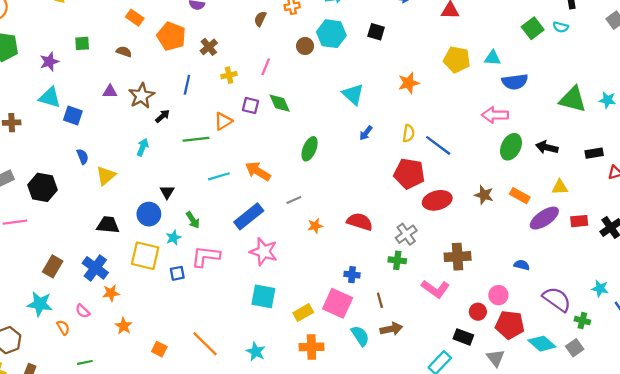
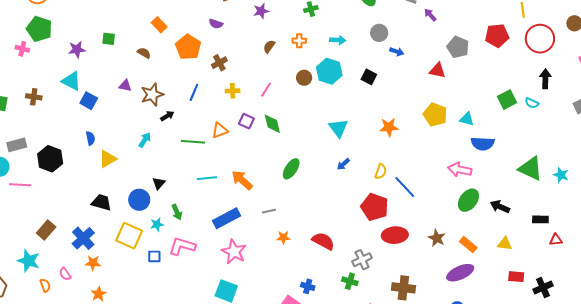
purple ellipse: (544, 218) -> (460, 273), moved

